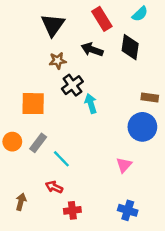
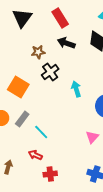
red rectangle: (102, 19) -> (60, 18), moved
black triangle: (53, 25) -> (22, 18), moved
orange square: (33, 104) -> (18, 87), turned 30
cyan arrow: (91, 104) -> (76, 89), moved

